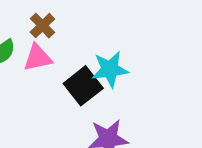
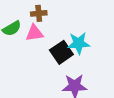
brown cross: (42, 26) -> (39, 13), turned 35

